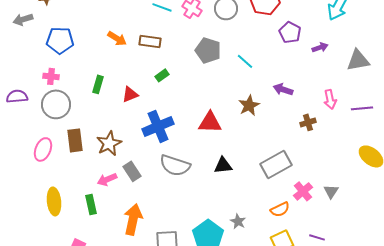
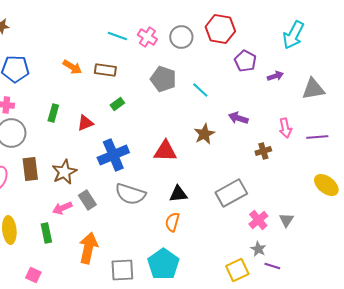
orange semicircle: (280, 209) -> (172, 222), moved, turned 132
gray star: (238, 221) -> (258, 249), moved

